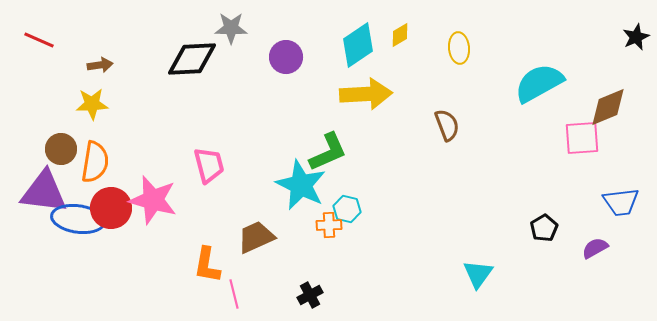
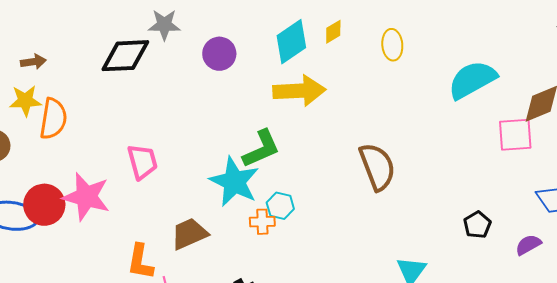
brown semicircle: (447, 125) -> (377, 167), moved, size x1.5
orange semicircle: (95, 162) -> (53, 119), moved

